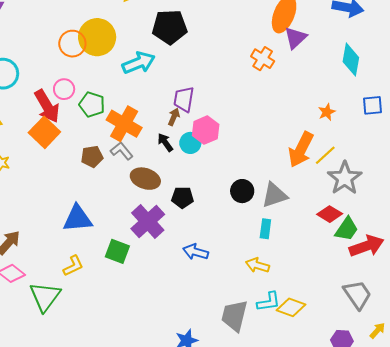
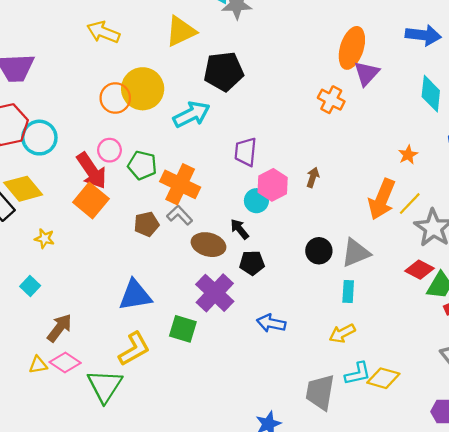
brown arrow: (174, 117) -> (313, 177), moved
black arrow: (165, 142) -> (240, 229), moved
yellow arrow: (257, 265) -> (342, 333), turned -40
yellow L-shape: (73, 266) -> (134, 349), size x1.4

